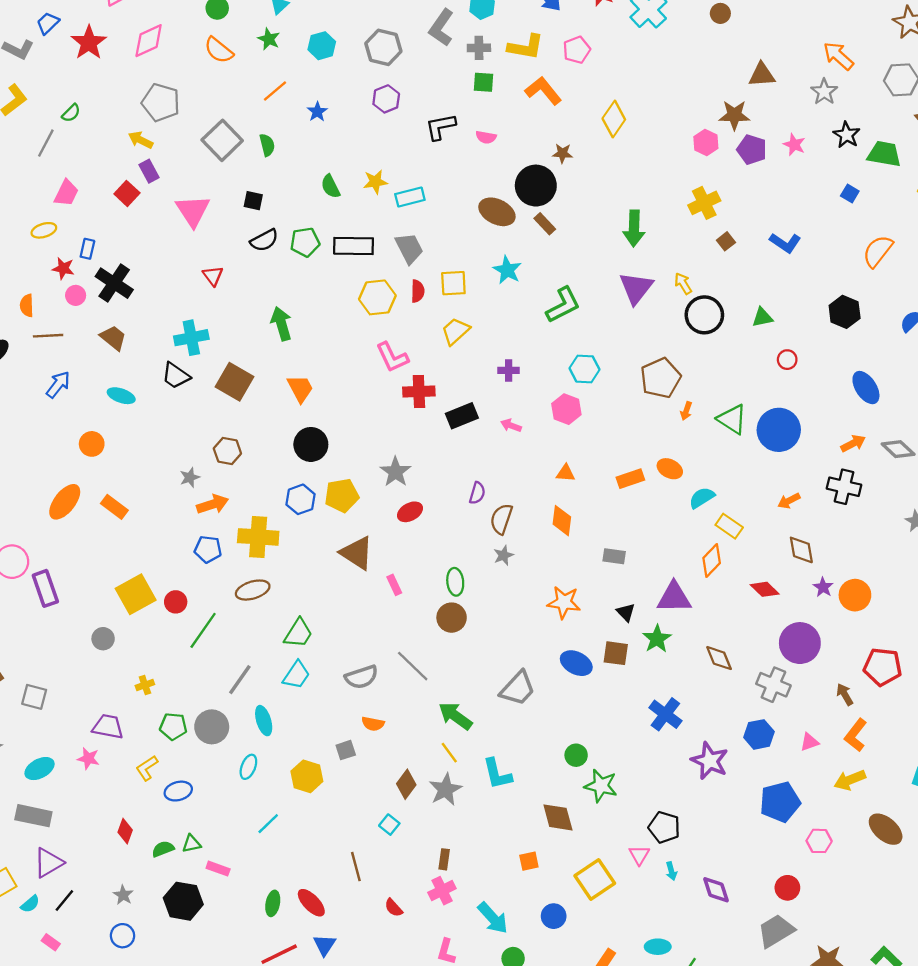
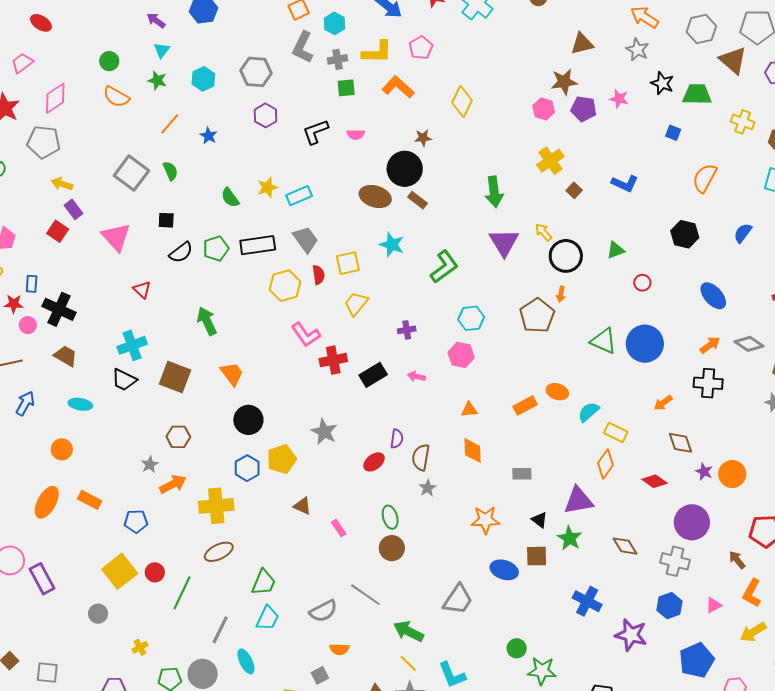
gray pentagon: (161, 102) -> (44, 142), moved
orange arrow: (686, 411) -> (561, 294), moved
red ellipse: (410, 512) -> (374, 462), moved
blue pentagon: (208, 549) -> (136, 521), moved
brown triangle: (357, 553) -> (302, 506), size x0.6

